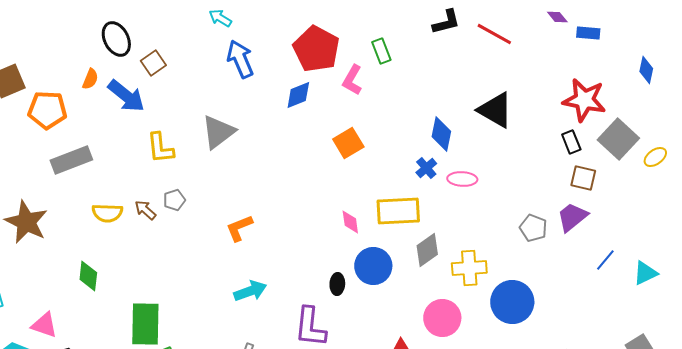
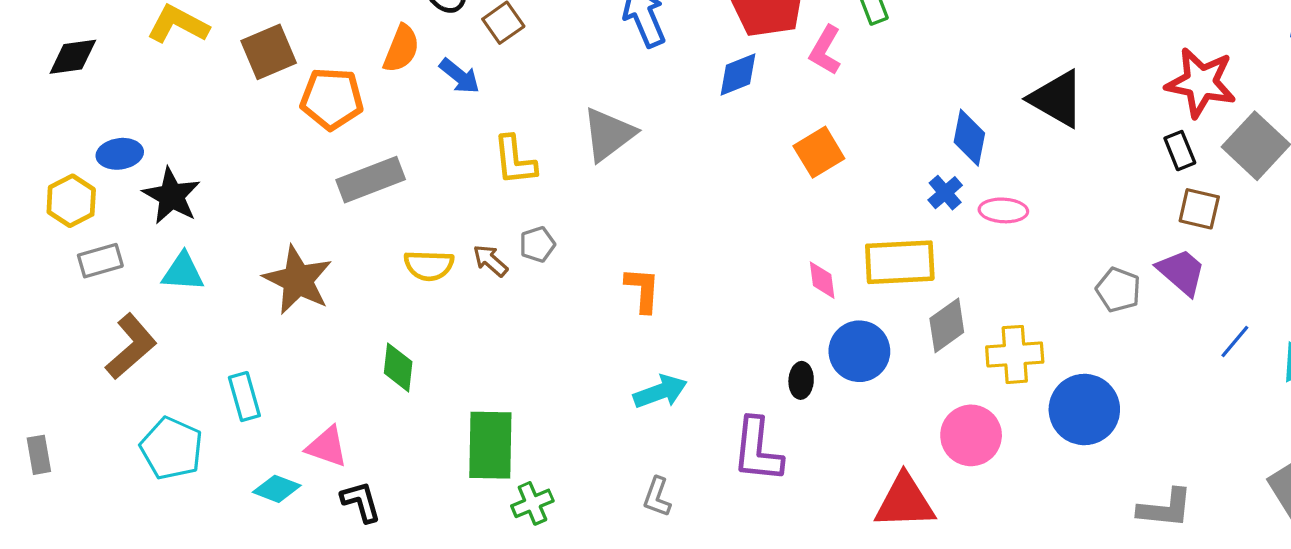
orange semicircle: (90, 79) -> (401, 49), size x1.4
blue arrow: (126, 96) -> (460, 76), size x0.7
purple trapezoid: (572, 217) -> (1181, 272), turned 80
orange L-shape: (239, 228) -> (643, 290), turned 116

